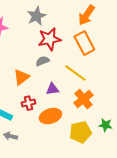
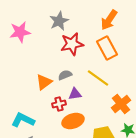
gray semicircle: (42, 61) -> (65, 75), moved
orange cross: (83, 99) -> (121, 104), moved
red cross: (28, 103) -> (59, 104), moved

